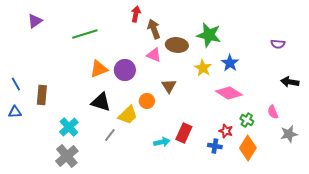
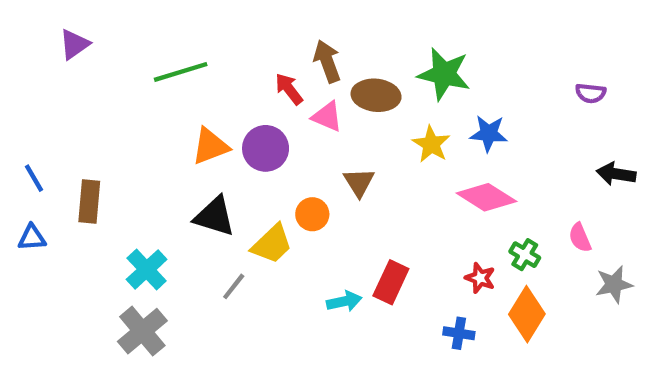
red arrow: (136, 14) -> (289, 89), moved, turned -49
blue star: (230, 63) -> (489, 134), turned -30
blue cross: (215, 146) -> (459, 333), moved

